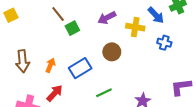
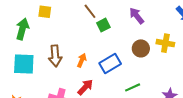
yellow square: (11, 15) -> (45, 12), turned 32
purple arrow: (107, 18) -> (137, 16), turned 78
yellow cross: (135, 27) -> (165, 43), moved

